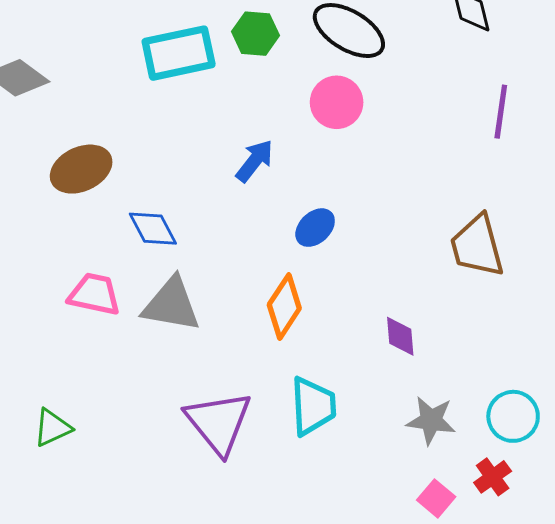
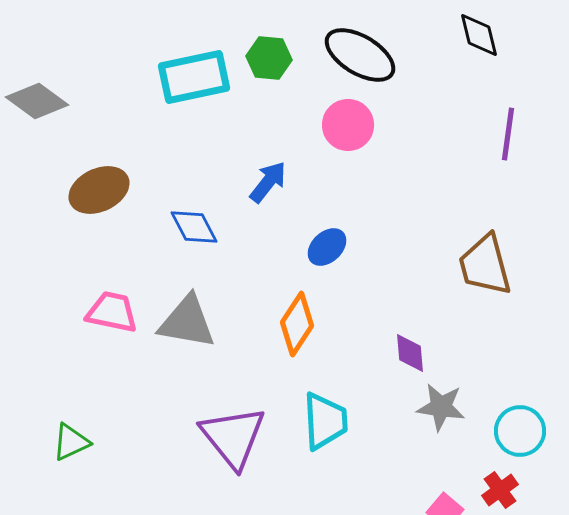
blue diamond: (153, 229) -> (194, 227), moved
gray star: (431, 420) -> (441, 407), moved

